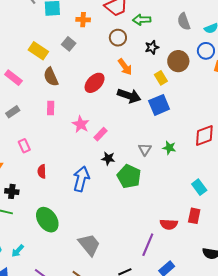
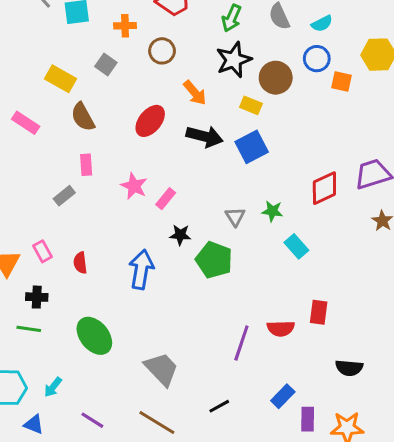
green arrow: (142, 20) -> (232, 18), moved, turned -60
brown circle: (118, 38) -> (162, 51), moved
black star: (152, 47) -> (234, 60), size x1.6
yellow rectangle: (161, 78) -> (251, 105), turned -32
gray rectangle: (13, 112) -> (64, 196), moved
pink rectangle: (24, 146) -> (43, 251), moved
cyan rectangle: (199, 187) -> (296, 246), moved
purple line: (148, 245) -> (241, 343), moved

